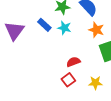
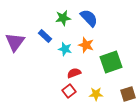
cyan star: (64, 28) -> (65, 49), moved
orange star: (96, 30) -> (86, 45), moved

